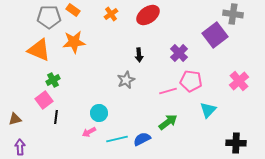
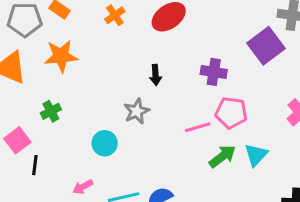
purple cross: (179, 53) -> (214, 72), turned -36
green cross: (53, 80) -> (51, 111), moved
cyan circle: (99, 113) -> (105, 143), moved
green arrow: (168, 122) -> (222, 156), moved

